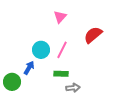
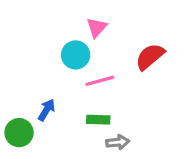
cyan circle: (41, 50) -> (76, 55), moved
pink line: (62, 50) -> (100, 81), turned 48

